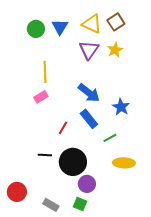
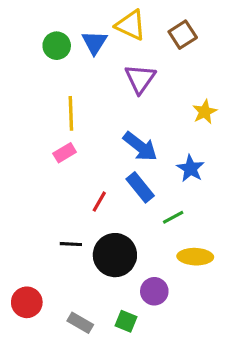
yellow triangle: (92, 24) -> (131, 25), moved
yellow star: (115, 50) -> (205, 112), moved
purple circle: (87, 184) -> (154, 291), moved

